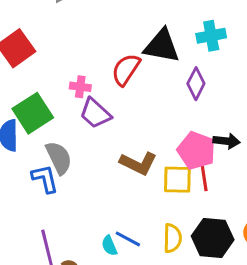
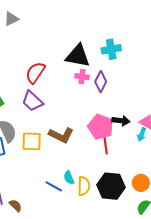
red semicircle: (126, 70) -> (35, 73), moved
pink cross: (80, 87) -> (82, 77), moved
yellow square: (177, 180) -> (32, 141), moved
cyan semicircle: (109, 246) -> (69, 178), moved

